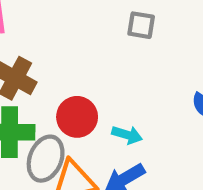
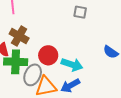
cyan arrow: (127, 135) -> (72, 65), size x1.5

